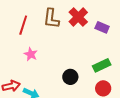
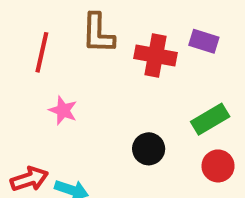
red cross: (78, 17) -> (156, 56), moved, turned -30

